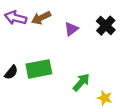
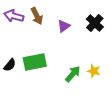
brown arrow: (41, 18) -> (37, 16), turned -90
yellow star: (105, 98) -> (94, 71), moved

